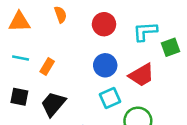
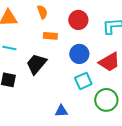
orange rectangle: (47, 67) -> (50, 36), moved, turned 64
black trapezoid: (53, 104) -> (36, 64), moved

